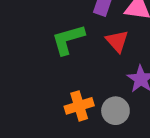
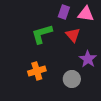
orange cross: (79, 106) -> (37, 71), moved

